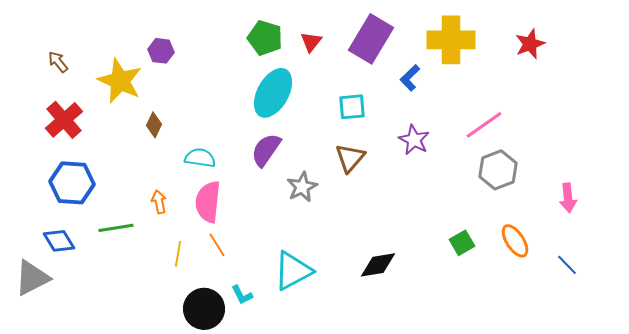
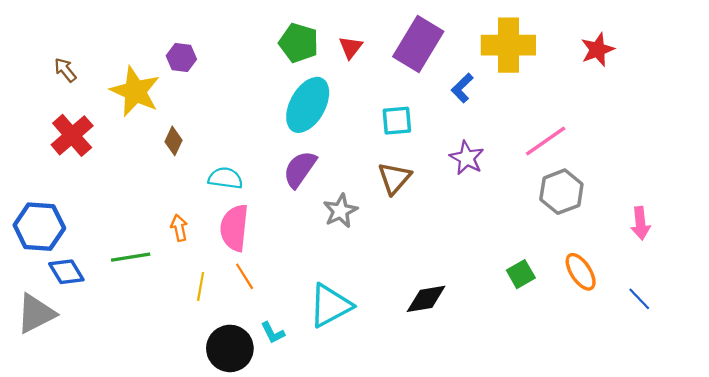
blue hexagon: (72, 183) -> (39, 227), moved

